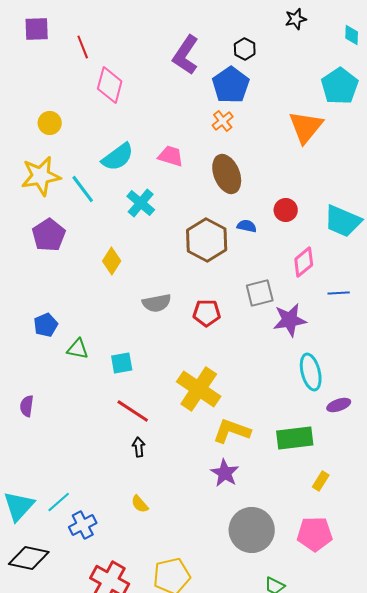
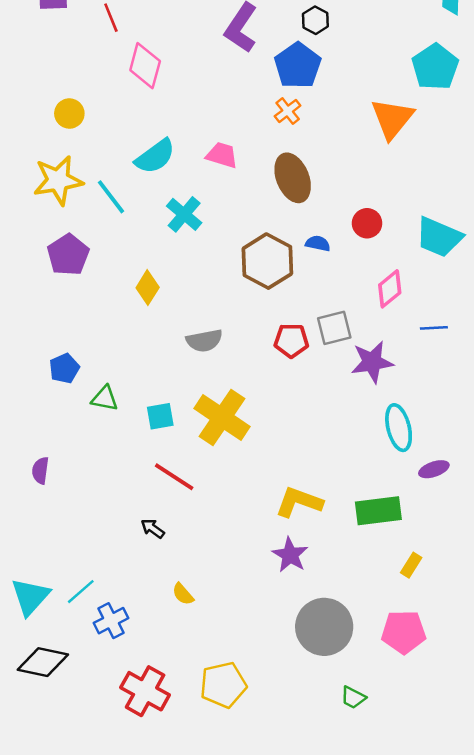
red pentagon: (207, 313) -> (291, 341), moved
yellow cross: (199, 389) -> (222, 417), moved
black arrow: (139, 447) -> (153, 528), moved, turned -48

